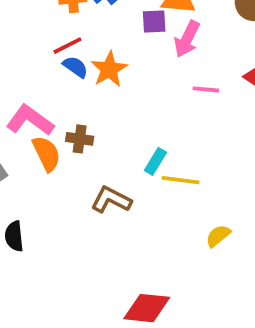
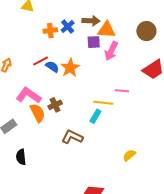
red line: (67, 46) -> (41, 61), moved
pink line: (206, 89) -> (122, 91), moved
brown cross: (80, 139) -> (55, 105), turned -32
yellow line: (181, 180) -> (103, 103), moved

